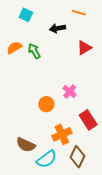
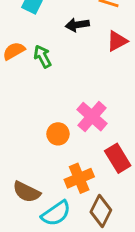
red triangle: (84, 48) -> (117, 41), moved
pink cross: (70, 92) -> (92, 117), size x1.5

